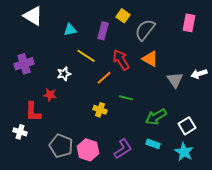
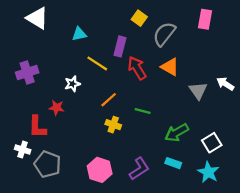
pink rectangle: (189, 23) -> (205, 19), moved
purple rectangle: (103, 31) -> (120, 46), moved
white arrow: (199, 74) -> (225, 84), turned 49
orange line: (104, 78) -> (109, 100), moved
gray pentagon: (61, 146) -> (48, 164), moved

